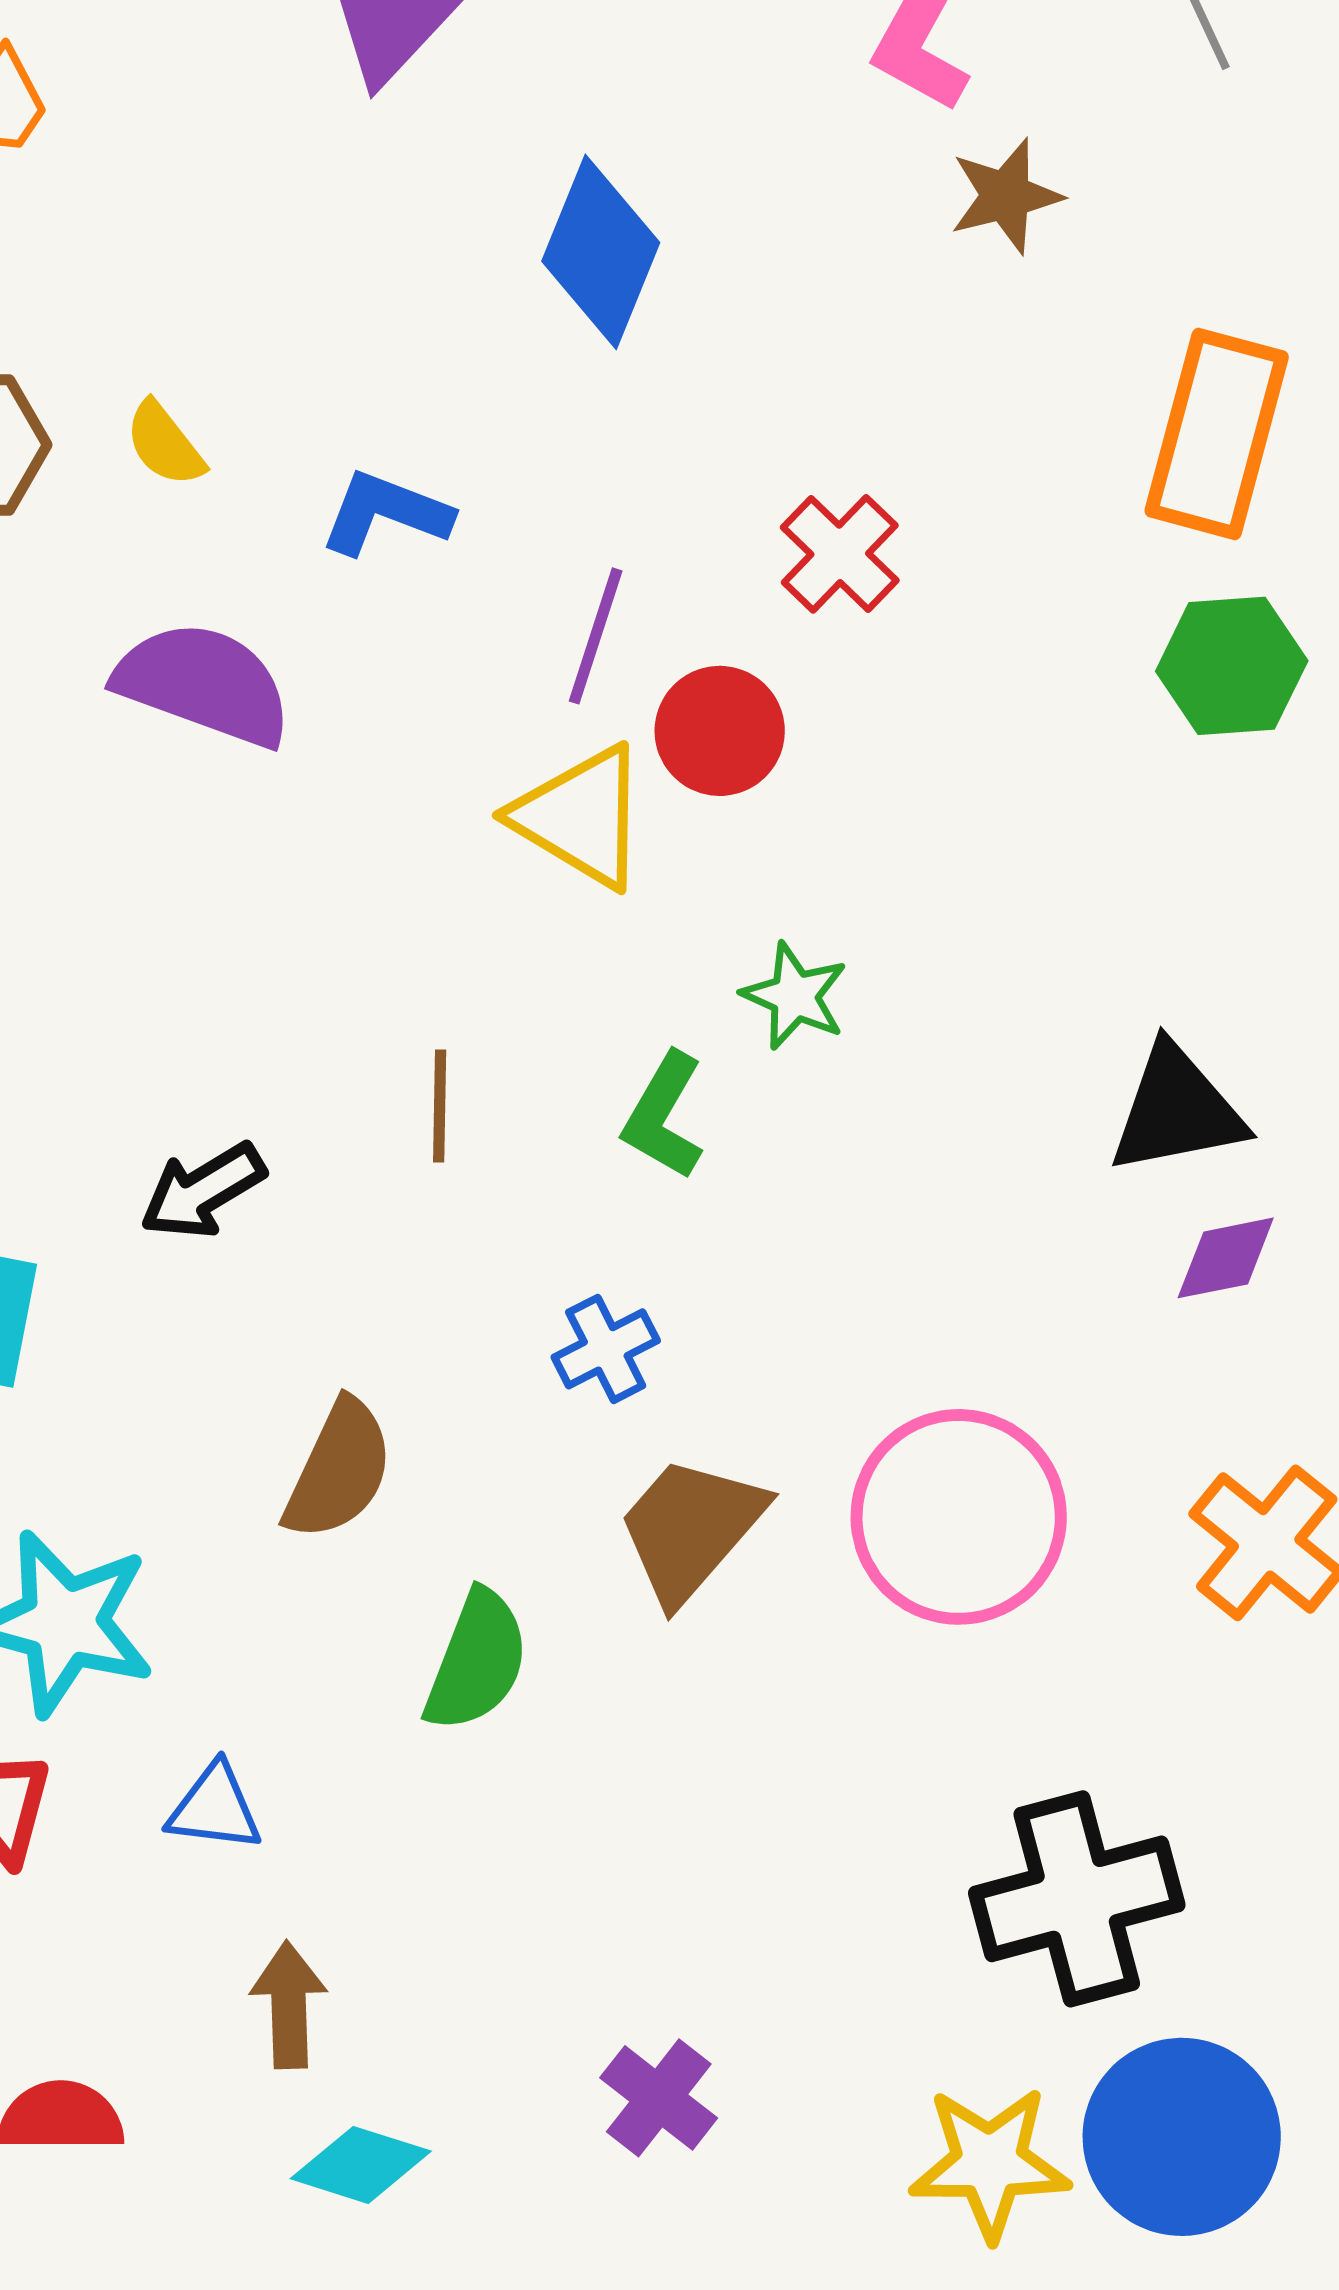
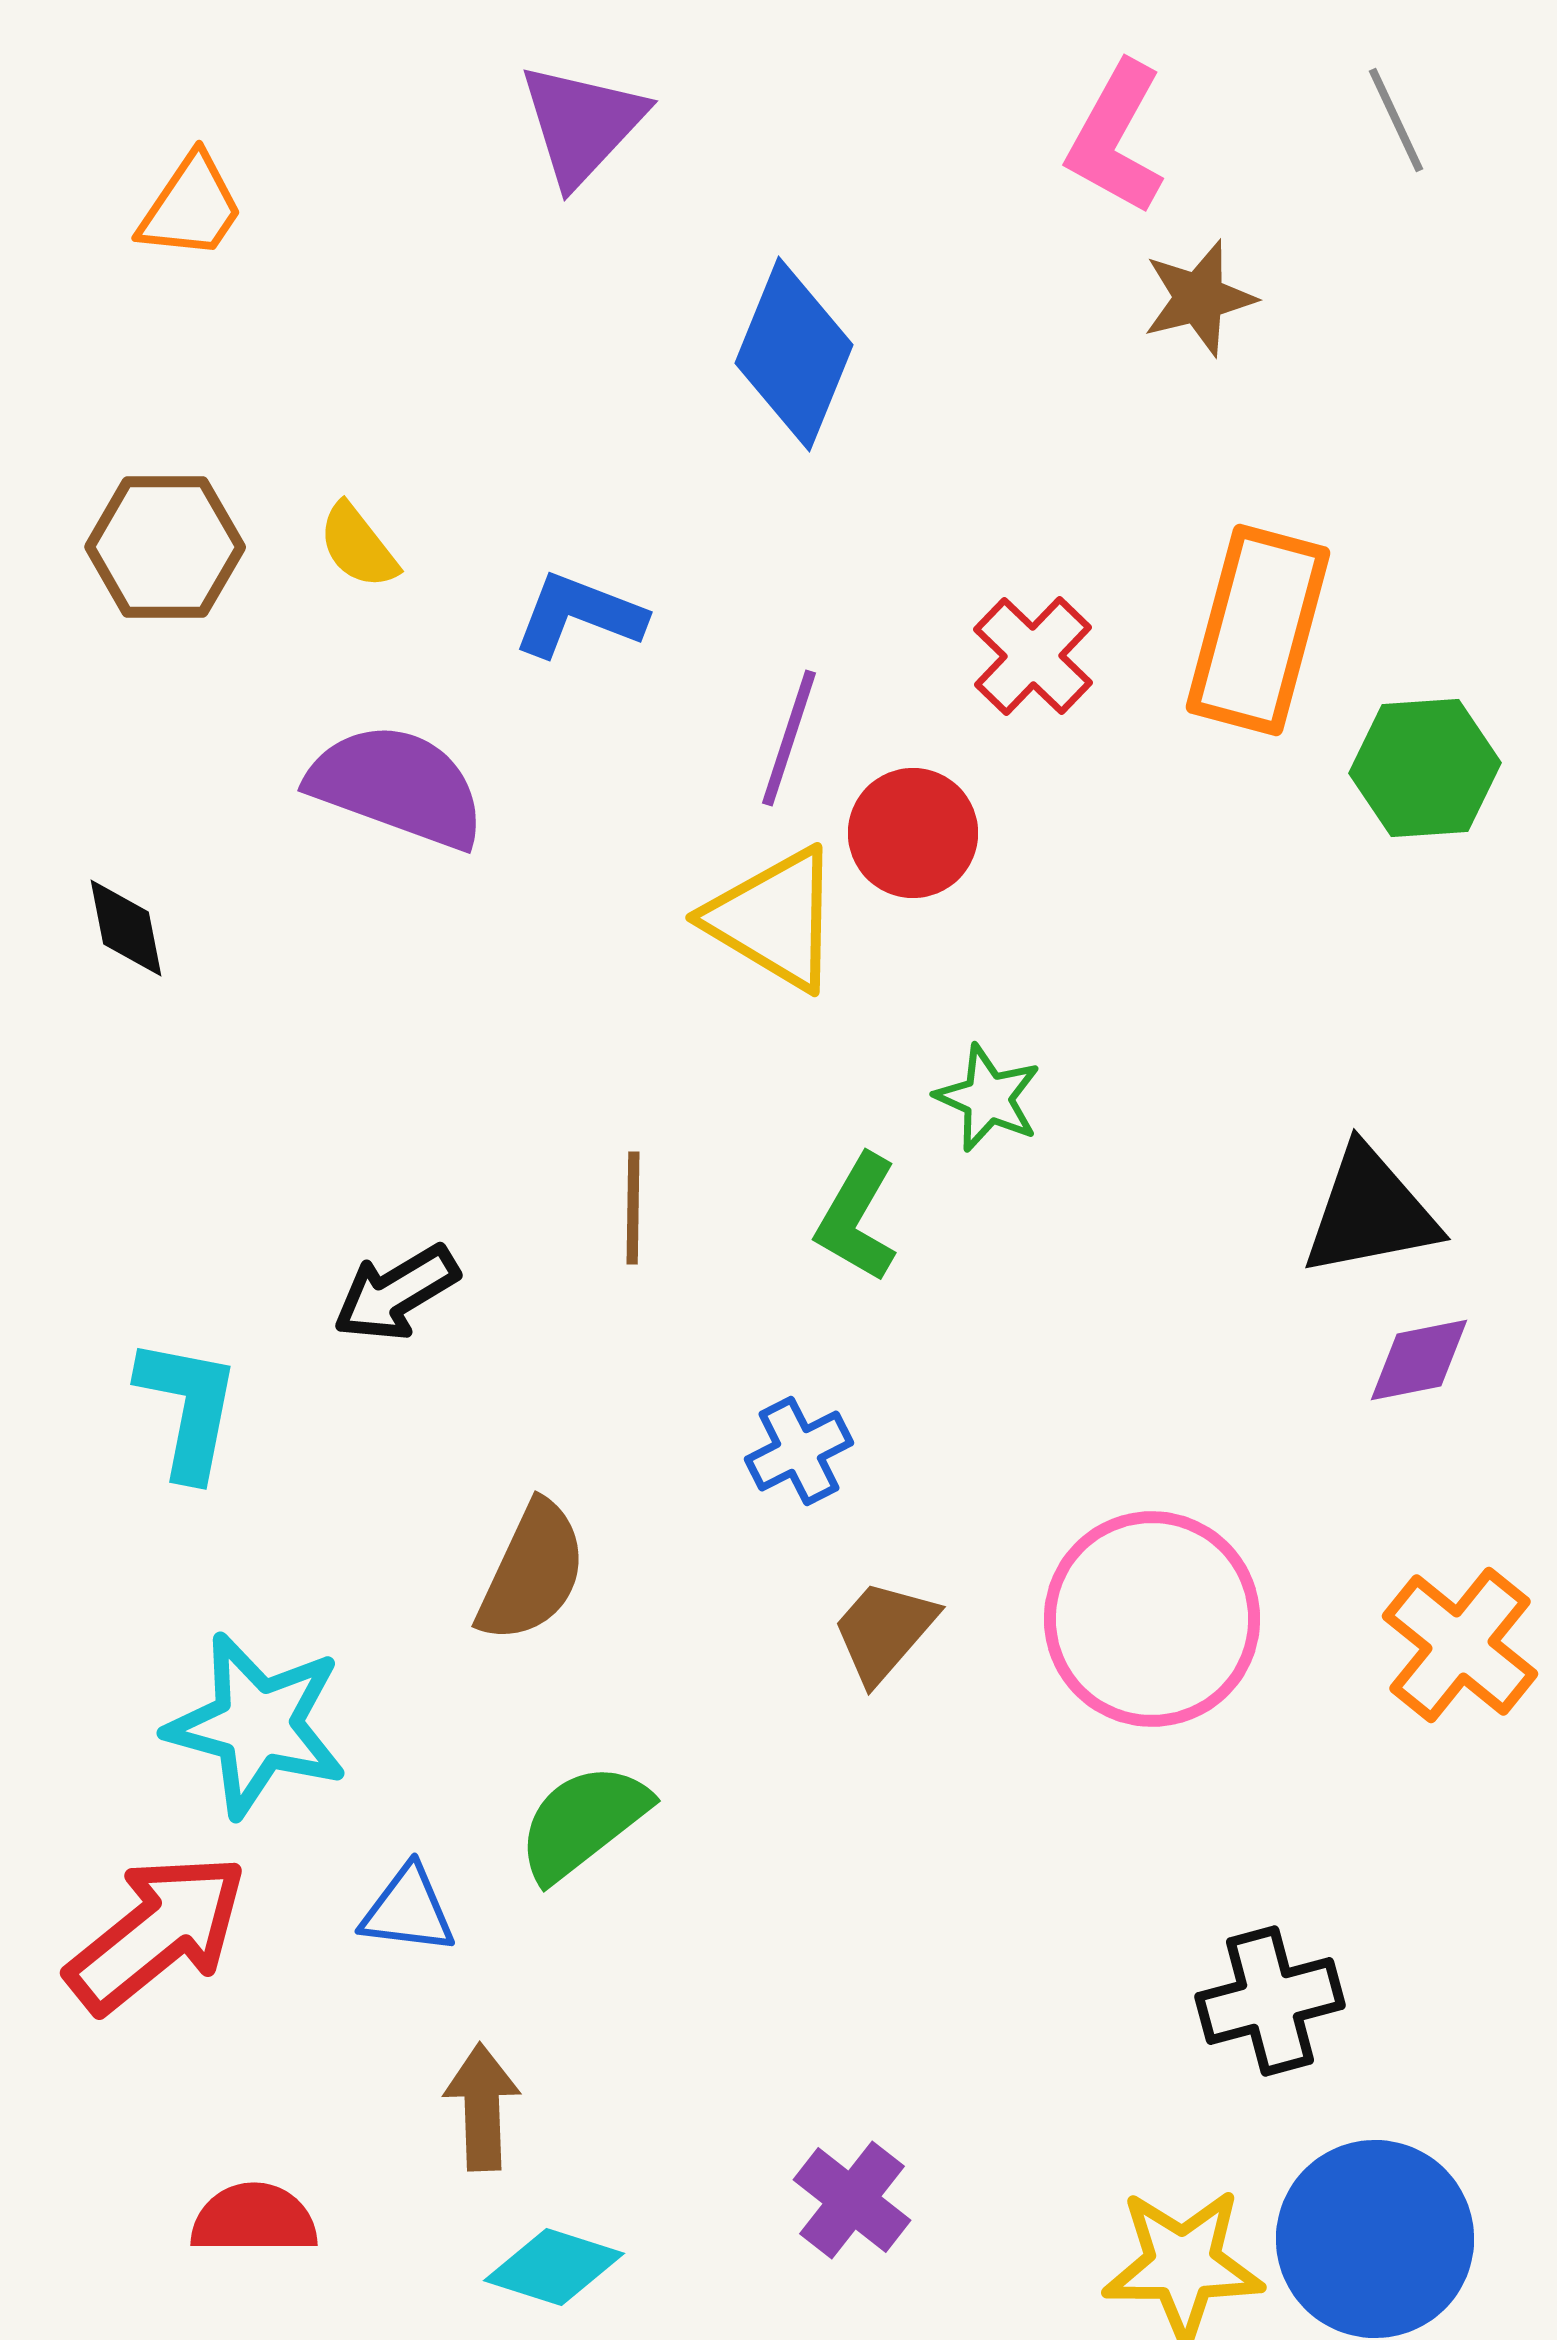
orange rectangle: (1217, 434) -> (1258, 630), moved
brown trapezoid: (691, 1529) -> (884, 1631), size x0.7
green semicircle: (477, 1661) -> (583, 1822), moved, turned -149
black cross: (1077, 1899) -> (1270, 2001), size x0.7

